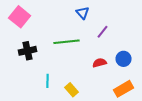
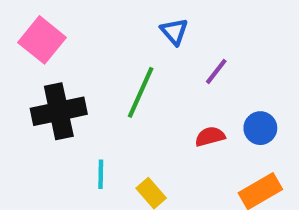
green line: (67, 42) -> (141, 92), turned -60
black cross: (28, 51) -> (59, 111), size x1.4

